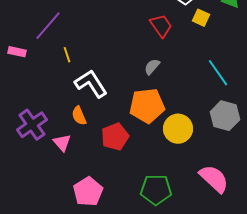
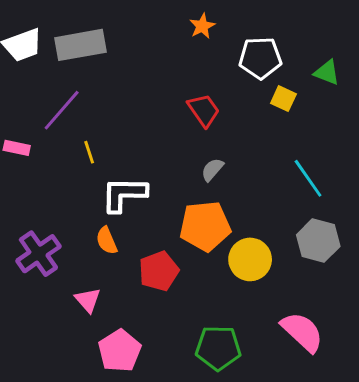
red trapezoid: (161, 26) -> (204, 110), moved
white L-shape: (91, 84) -> (124, 194), turned -56
pink triangle: (62, 143) -> (88, 300), moved

